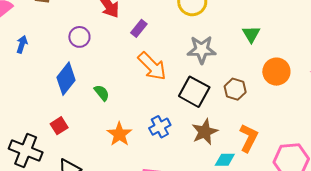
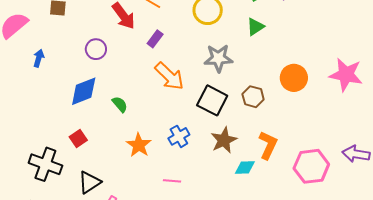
green triangle: (251, 34) -> (255, 27), moved, turned 30
blue diamond: (66, 79) -> (84, 91), turned 32

